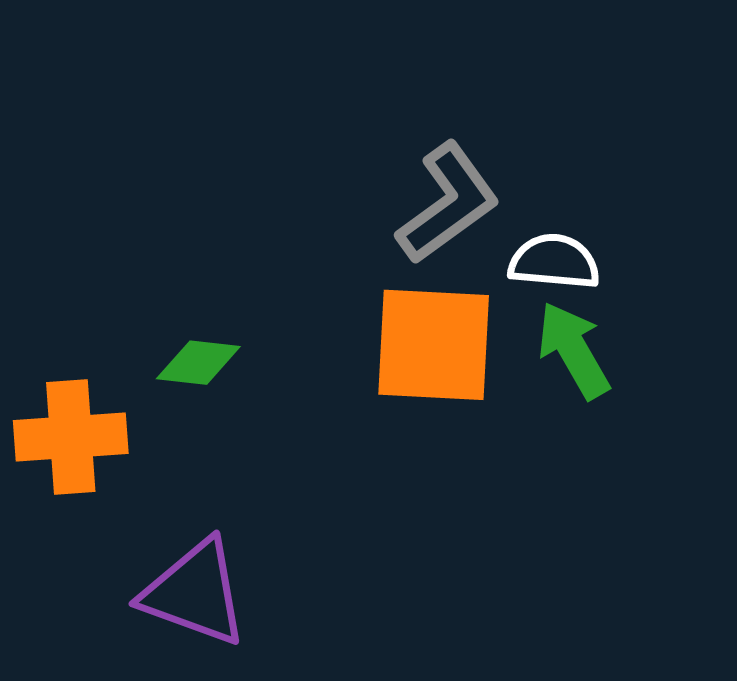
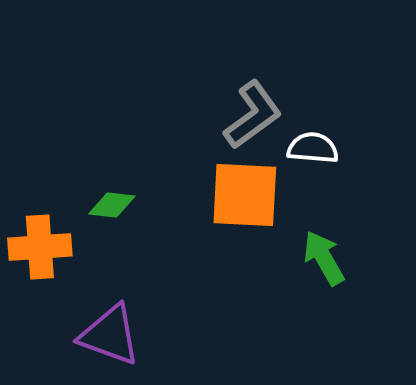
green arrow: (574, 350) -> (324, 258), moved

